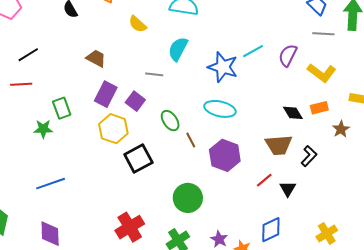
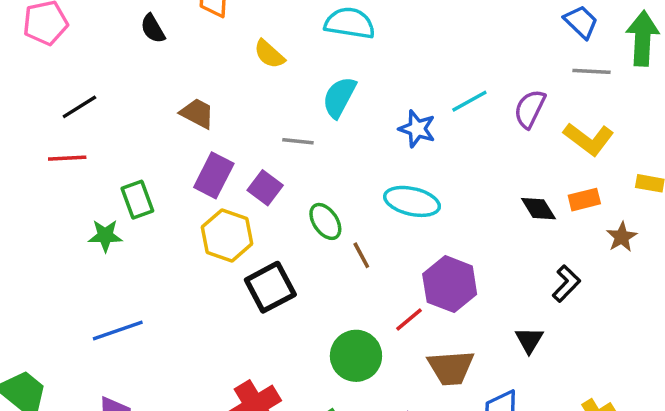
blue star: (223, 67) -> (417, 129), size x0.7
brown trapezoid: (279, 145) -> (451, 368), moved
purple hexagon: (225, 155) -> (450, 284), moved
red line: (264, 180) -> (409, 319), moved

